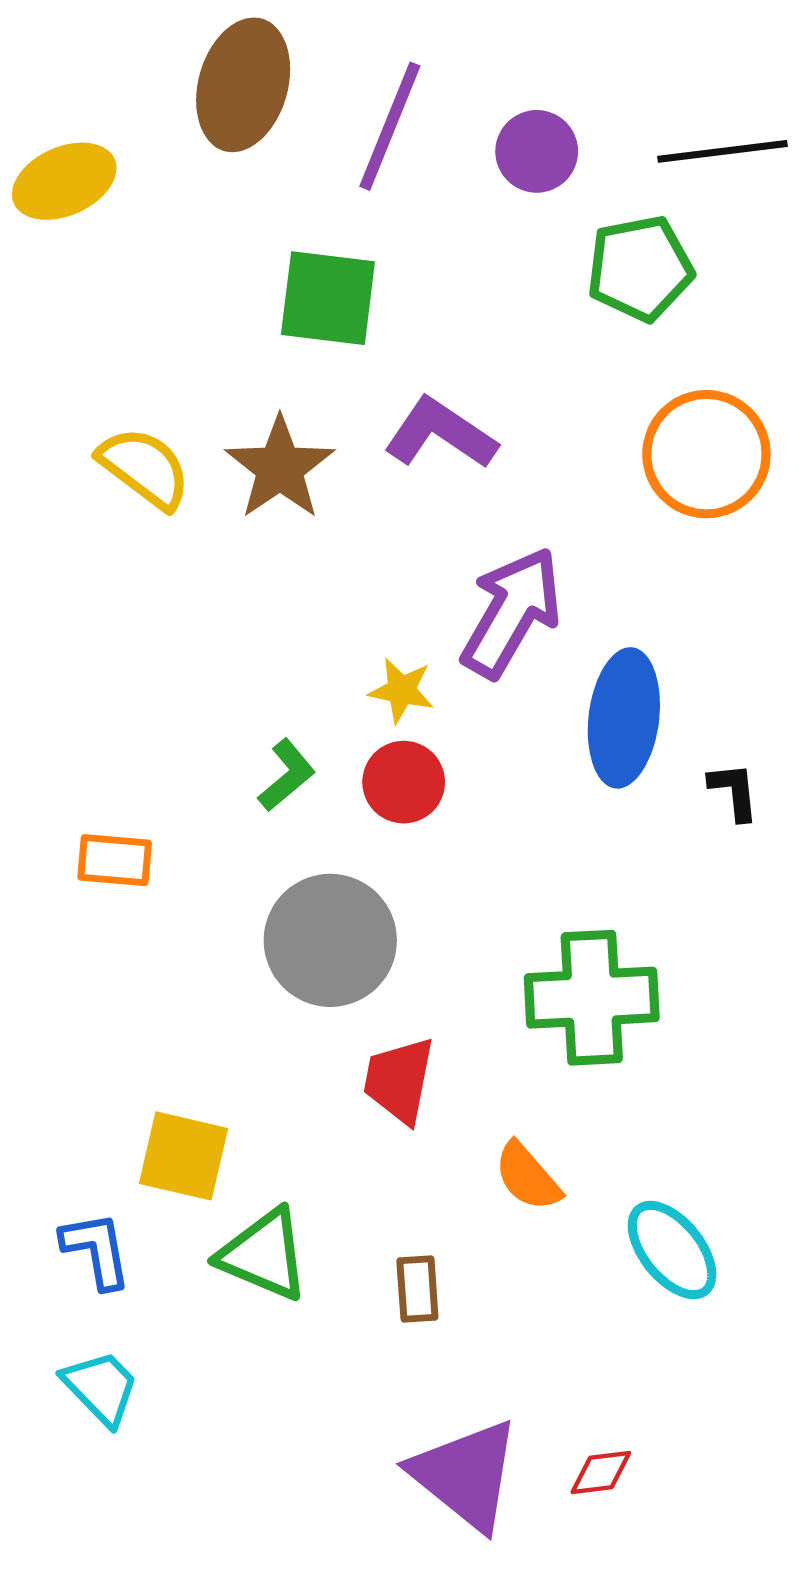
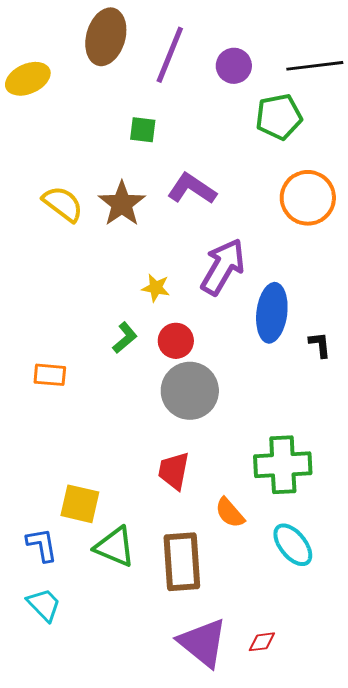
green square: (328, 298) -> (143, 130), size x0.6
yellow star: (401, 690) -> (156, 288), moved
gray circle: (330, 940) -> (190, 391), moved
green cross: (592, 998) -> (283, 465), moved
brown rectangle: (417, 1289) -> (182, 562), size x2.0

